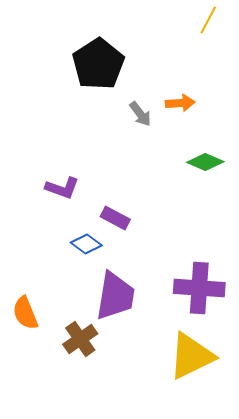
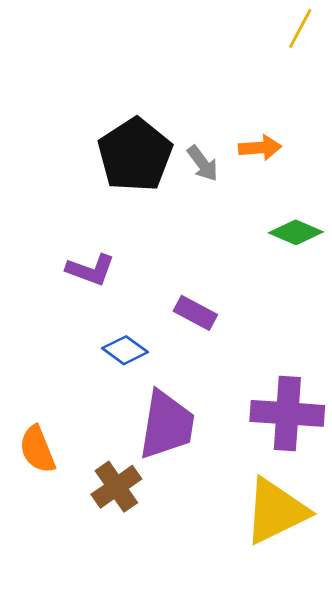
black pentagon: (98, 64) -> (135, 155), moved
purple rectangle: (115, 218) -> (195, 313), moved

